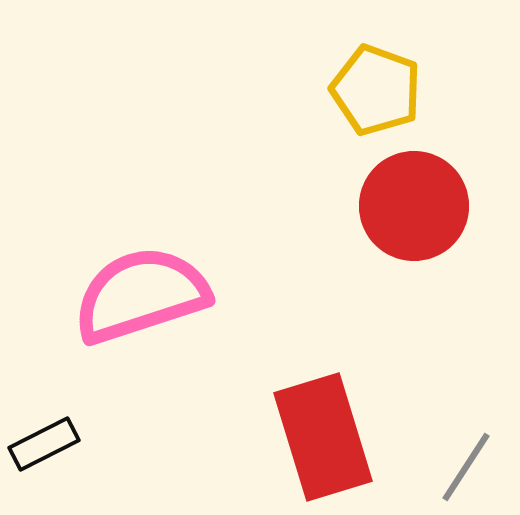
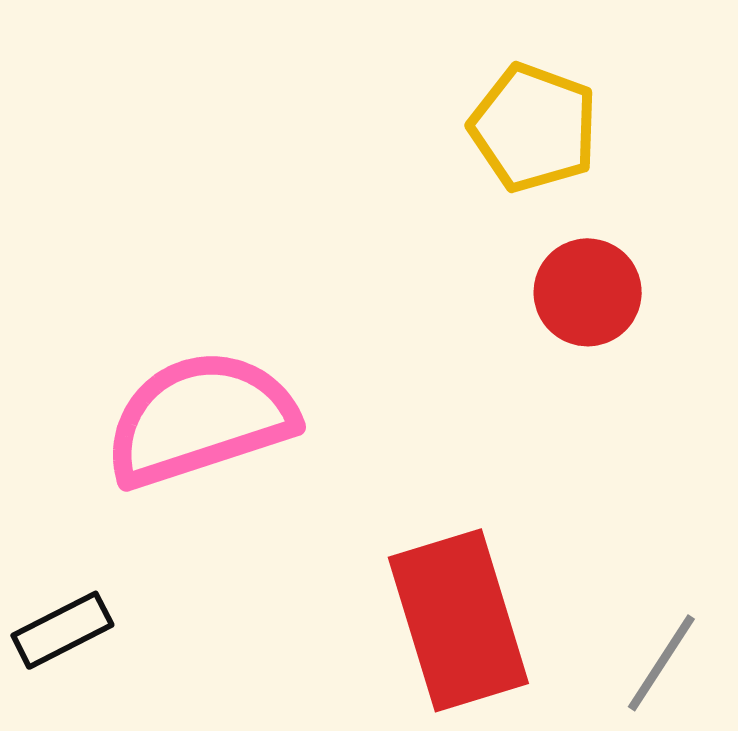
red circle: (414, 206) -> (588, 292), size x0.7

